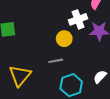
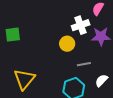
gray line: (56, 61) -> (84, 64), moved

